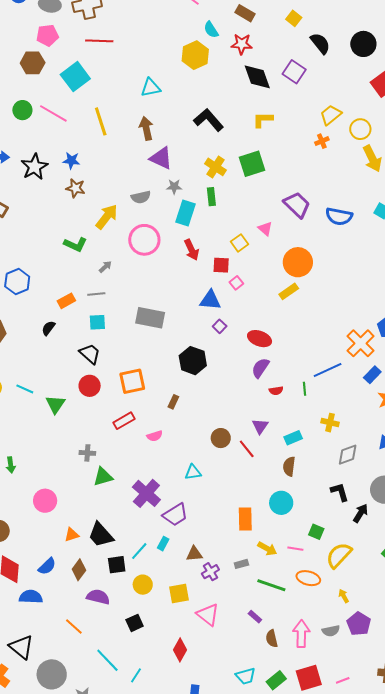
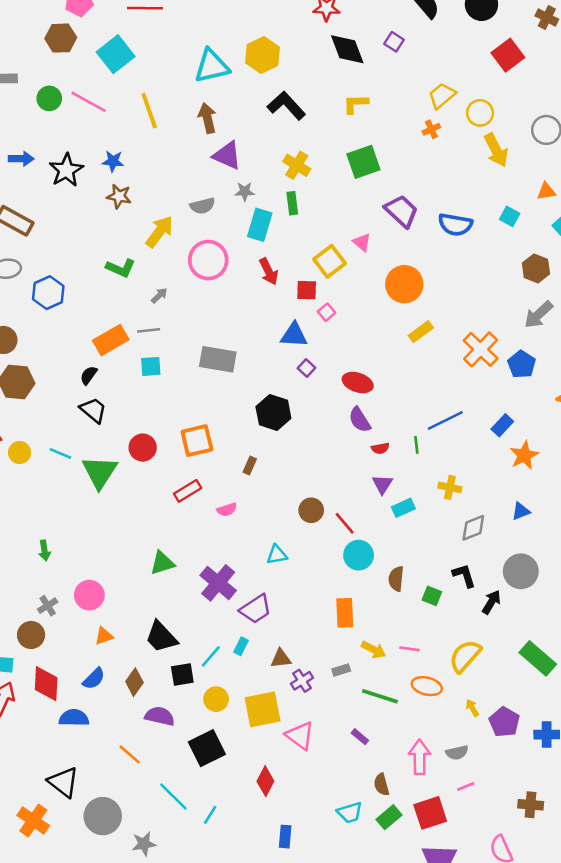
yellow hexagon: (195, 55) -> (263, 55), moved
purple square: (294, 72) -> (394, 42), size x0.7
cyan triangle: (151, 88) -> (212, 66), size x1.4
green square: (252, 164) -> (363, 162), moved
yellow square: (240, 243) -> (330, 261), size x1.4
blue hexagon: (17, 282) -> (48, 293), moved
yellow rectangle: (289, 291) -> (421, 332), moved
orange rectangle: (66, 301) -> (111, 340), size x1.5
orange cross: (361, 343) -> (481, 349), moved
black trapezoid: (90, 354) -> (93, 410), moved
purple semicircle: (260, 368) -> (360, 420), turned -65
green triangle: (55, 404) -> (100, 472), size x1.4
purple triangle: (260, 426) -> (382, 484), moved
gray cross: (87, 453) -> (48, 606), moved, turned -35
brown semicircle: (289, 466) -> (396, 579), moved
cyan circle: (281, 503) -> (359, 555), moved
green square: (316, 532) -> (432, 596), moved
orange triangle: (72, 535) -> (104, 636), moved
yellow square: (179, 593) -> (263, 709), size x1.4
black square: (135, 623) -> (207, 748), size x1.6
purple pentagon: (359, 624) -> (504, 722), moved
brown semicircle: (272, 639) -> (381, 785), moved
pink line: (343, 680) -> (466, 787), moved

